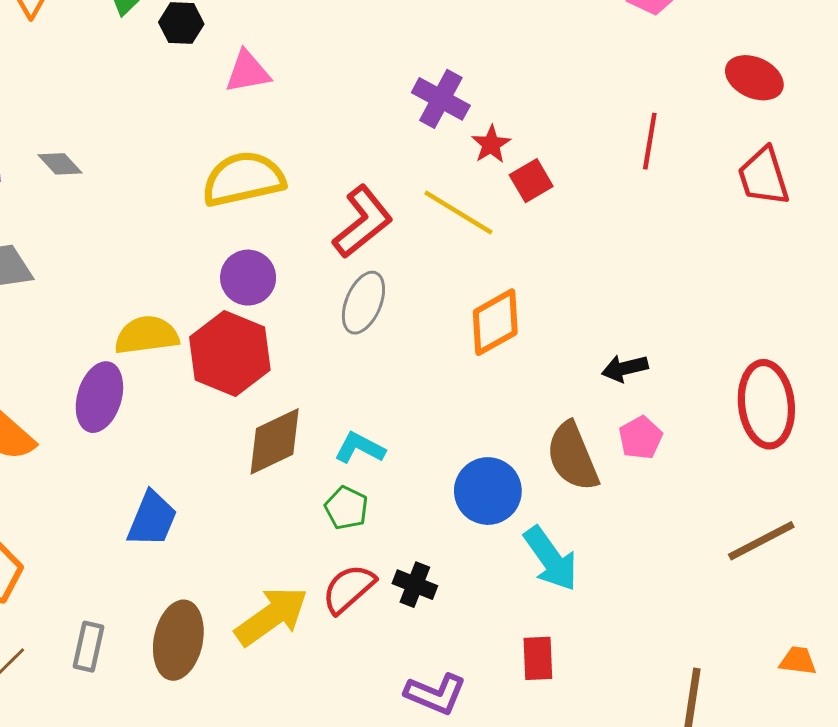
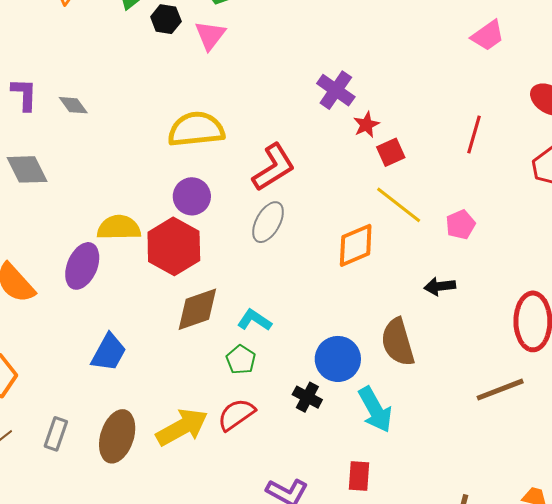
pink triangle: (248, 72) -> (210, 35), moved, turned -48
yellow line: (458, 213) -> (399, 205), moved
pink pentagon: (641, 438) -> (461, 225), moved
brown line: (761, 541) -> (500, 390), moved
black cross: (415, 585) -> (307, 397), moved

